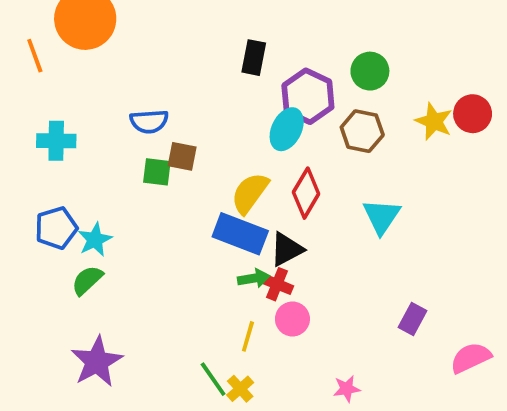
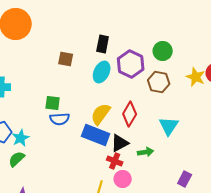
blue semicircle: (149, 121) -> (60, 119), moved
cyan ellipse: (287, 129) -> (102, 72), moved
brown square: (182, 156) -> (66, 59), moved
green arrow: (254, 278) -> (146, 152), moved

